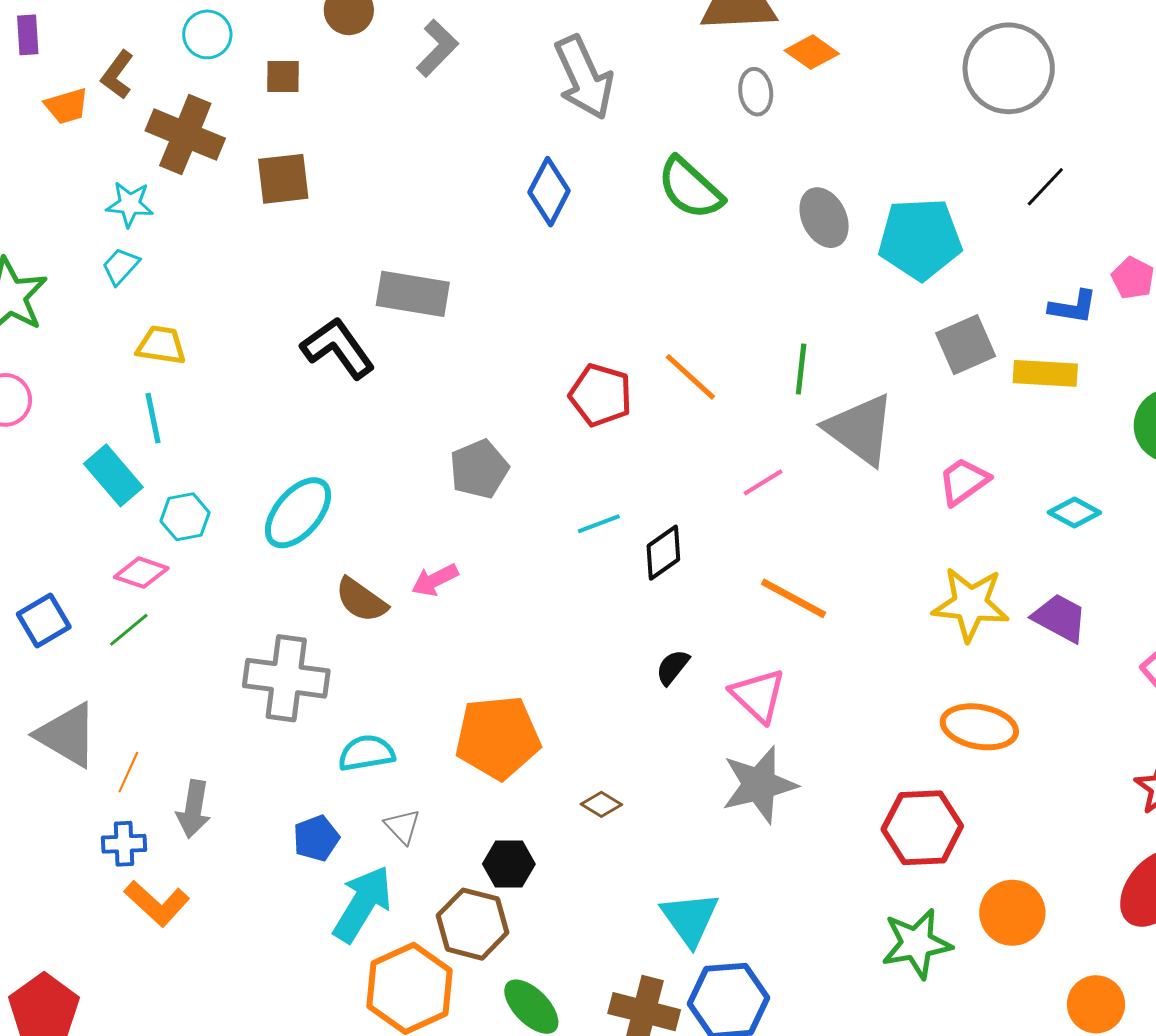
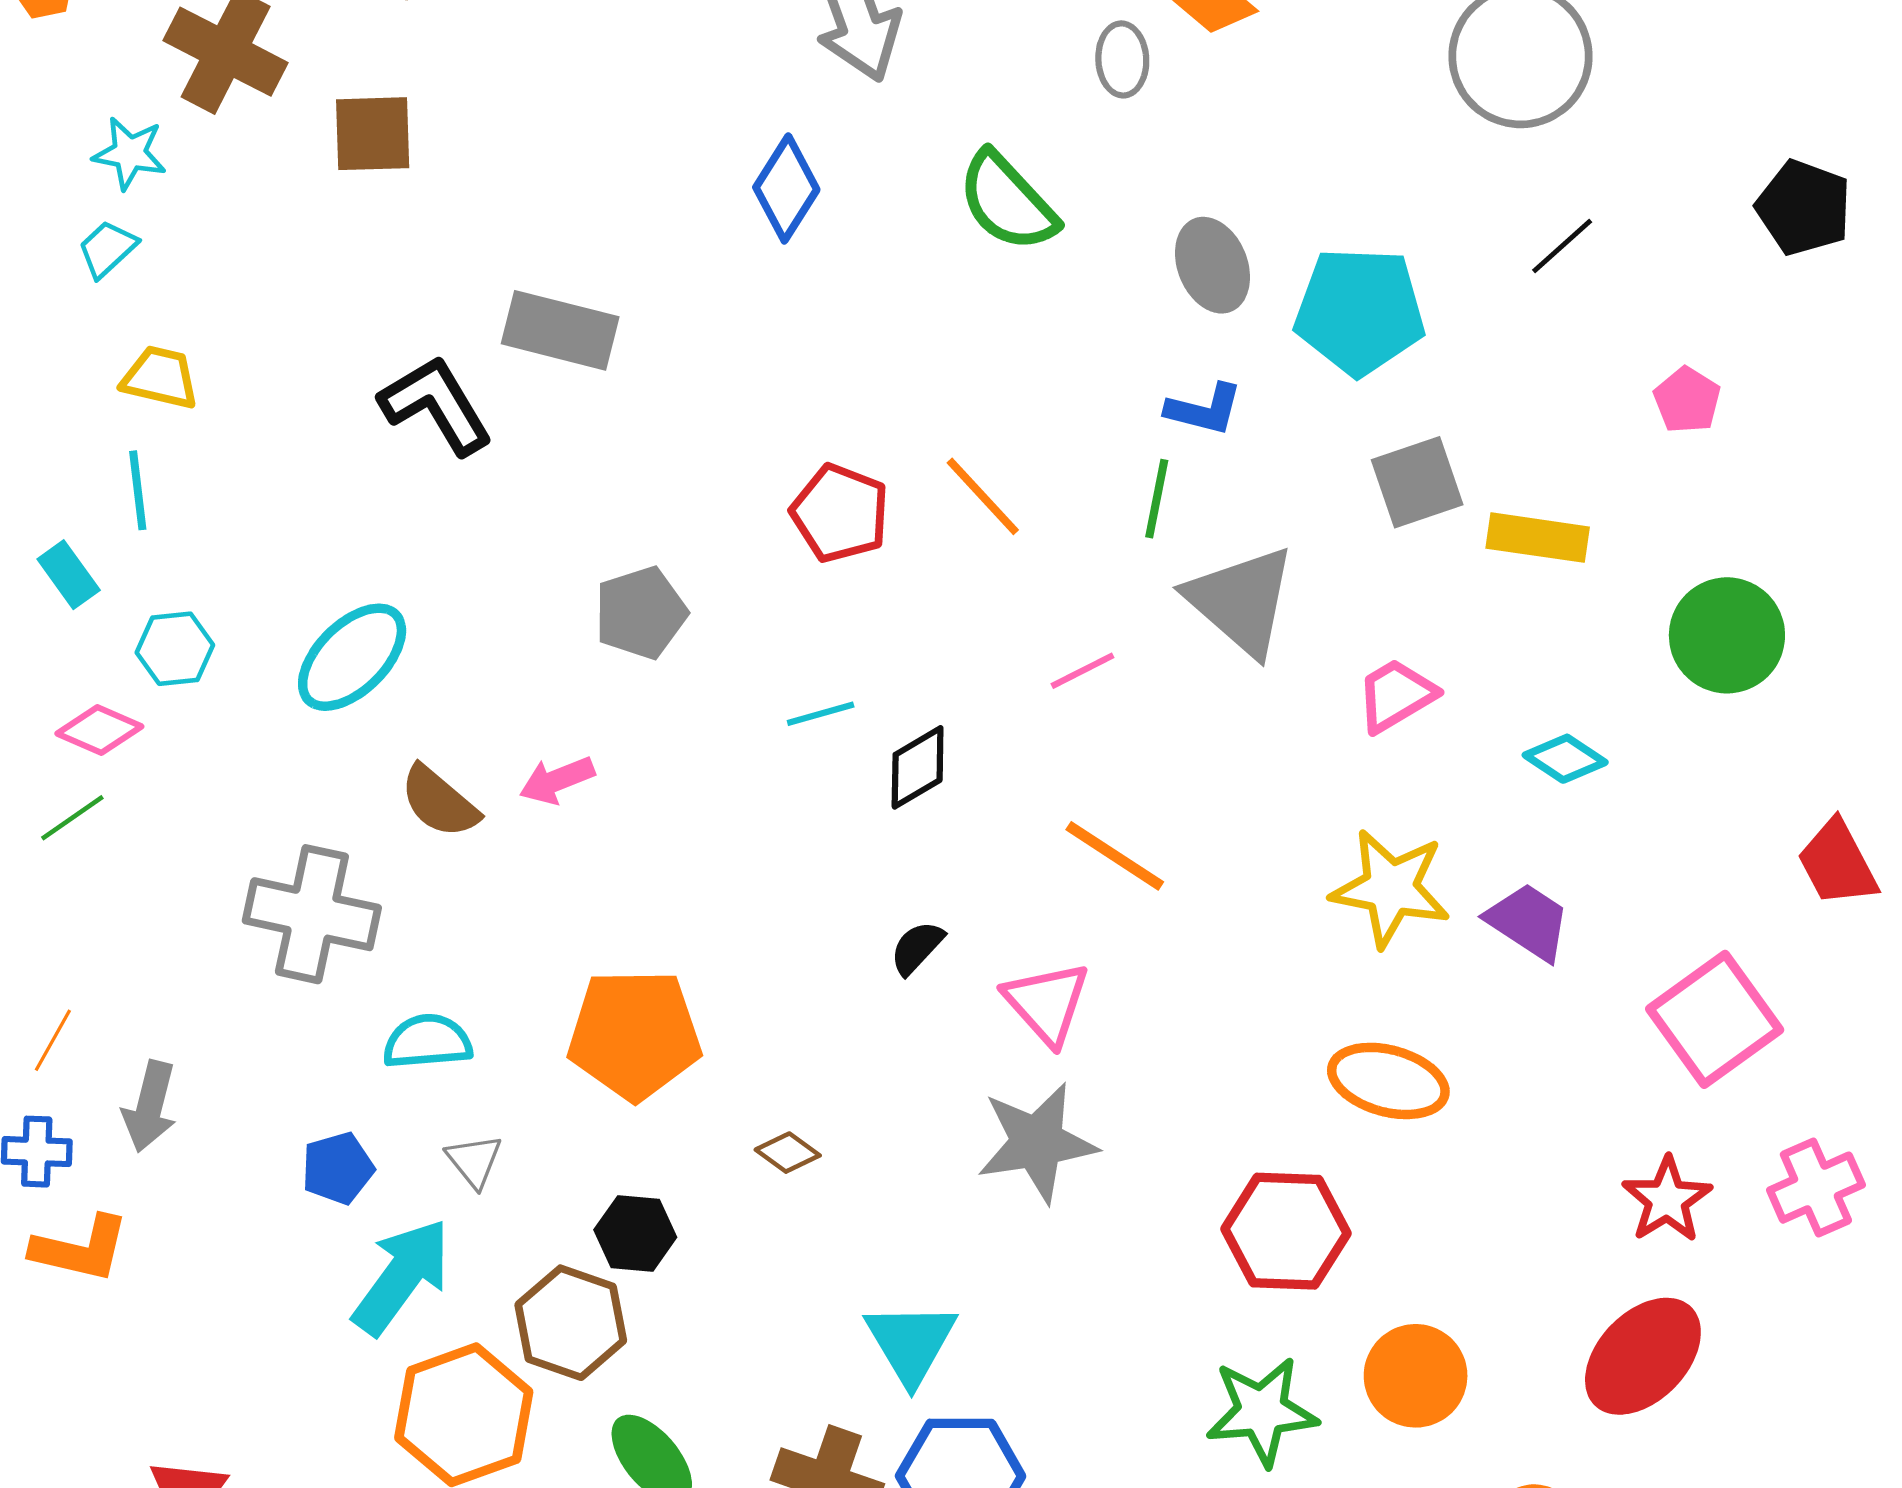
blue L-shape: (1073, 307) -> (1204, 409), moved
cyan rectangle: (113, 475) -> (69, 575), size x0.7
orange L-shape: (157, 903) -> (80, 1249), turned -34

